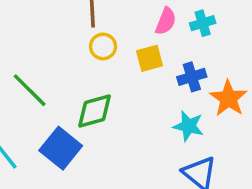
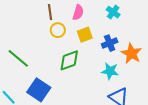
pink semicircle: (166, 21) -> (78, 12), moved
cyan cross: (203, 23) -> (113, 12), turned -32
green diamond: (95, 111) -> (69, 60), moved

